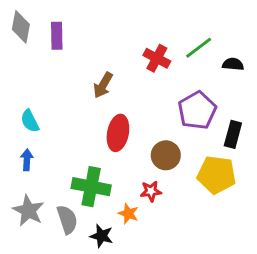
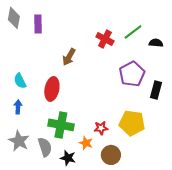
red ellipse: (118, 133) -> (52, 89), moved
brown circle: (166, 155) -> (111, 155), moved
yellow pentagon: (217, 175) -> (132, 123), moved

